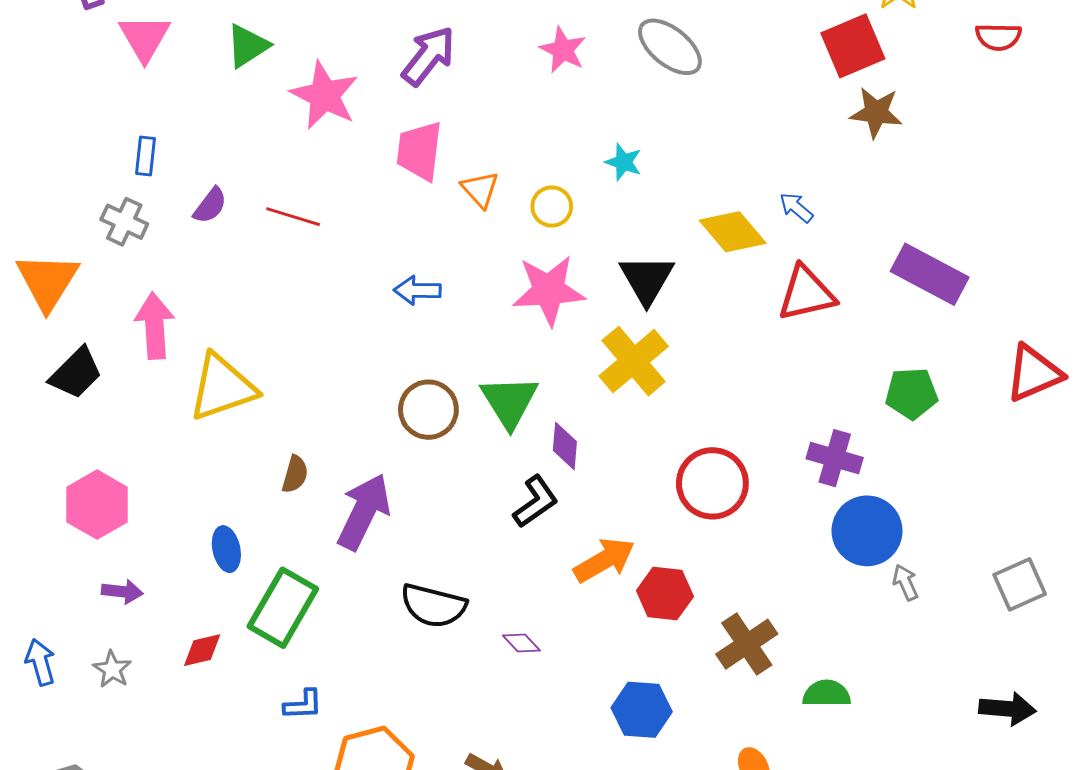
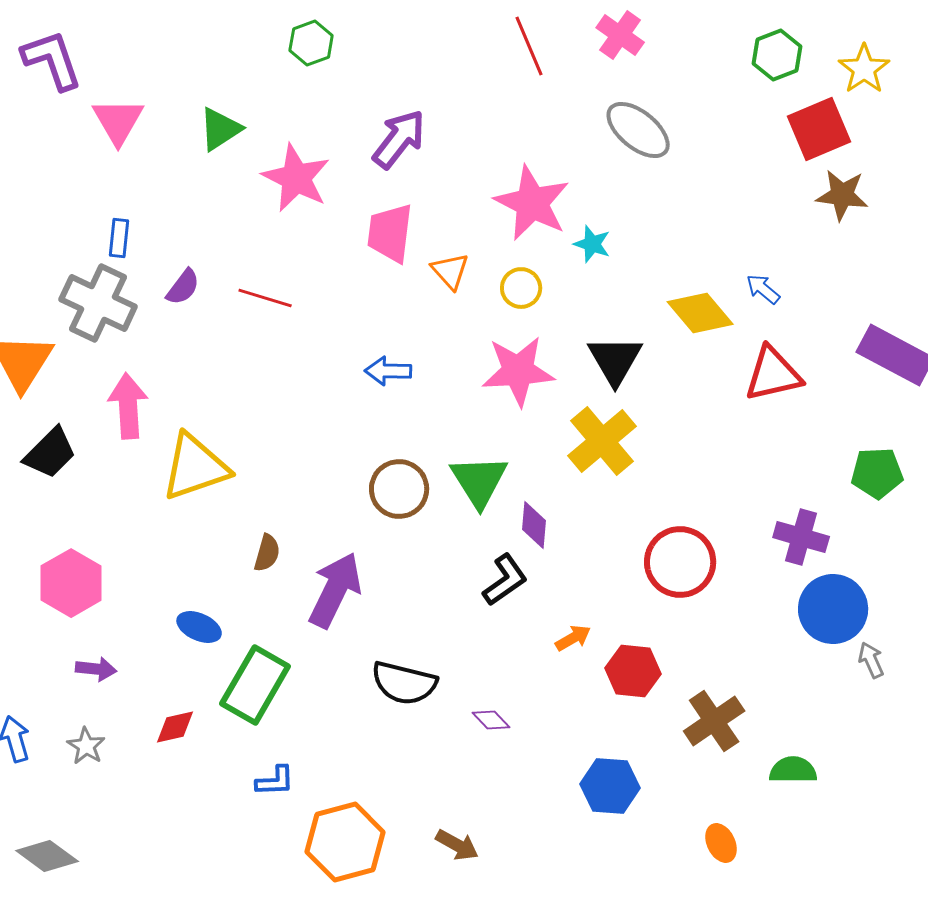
pink star: (563, 50) -> (532, 203), moved, size x1.6
gray cross: (124, 222) -> (98, 303), size x1.6
blue ellipse: (226, 549) -> (199, 627), turned -54
orange arrow: (604, 560) -> (573, 638), size x0.6

